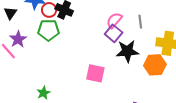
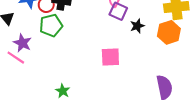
black star: (127, 51) -> (137, 26), size x0.6

